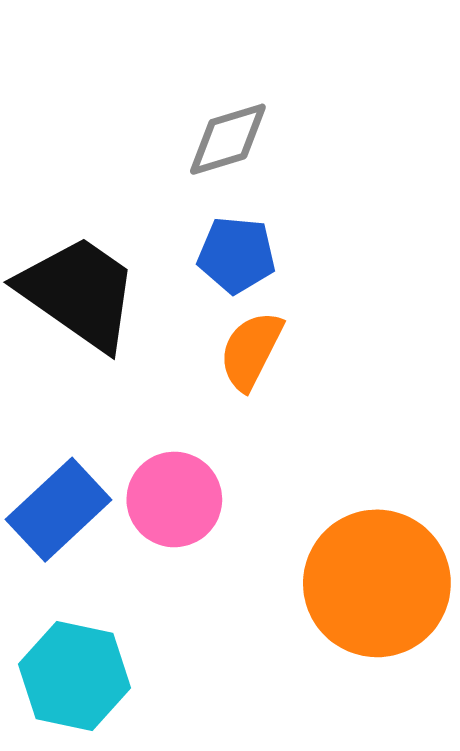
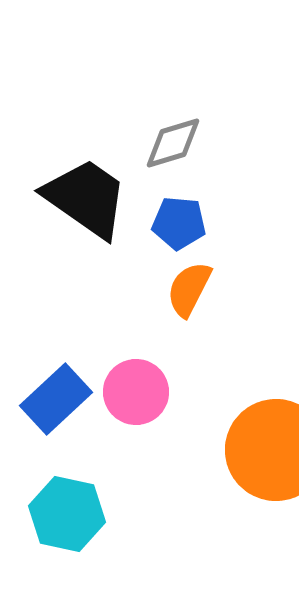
black trapezoid: (79, 293) -> (86, 198), moved

